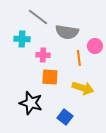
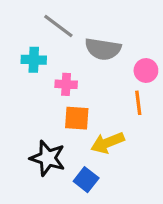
orange line: (79, 58) -> (138, 103), moved
yellow arrow: (83, 88) -> (108, 143), moved, turned 140
blue square: (65, 117) -> (86, 180), moved

